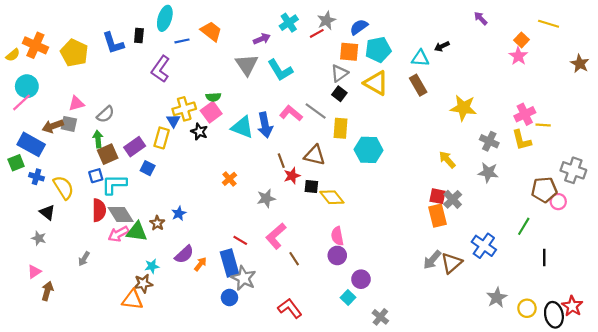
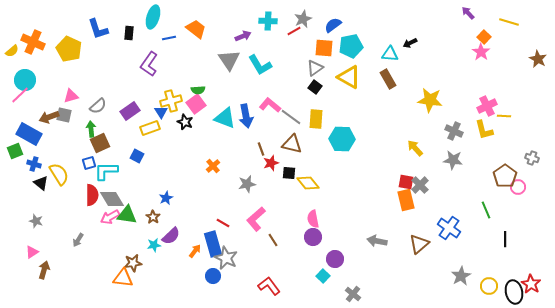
purple arrow: (481, 18) -> (468, 13), moved
cyan cross: (289, 23) -> (268, 21), turned 36
blue L-shape: (113, 43) -> (98, 29), moved
gray line: (316, 111) -> (291, 117), moved
yellow rectangle: (162, 138) -> (150, 128), turned 54
purple rectangle: (135, 147) -> (130, 111), moved
gray cross: (573, 170) -> (532, 158), size x0.6
brown pentagon: (544, 190) -> (505, 176), turned -30
black triangle: (47, 212) -> (41, 183), moved
brown star: (157, 223) -> (153, 217), moved
green line: (524, 226) -> (486, 210), turned -54
gray arrow: (432, 260) -> (377, 241), moved, turned 60
orange arrow: (200, 264) -> (195, 251), moved
cyan star: (152, 266) -> (154, 245), moved

